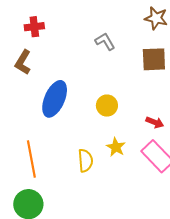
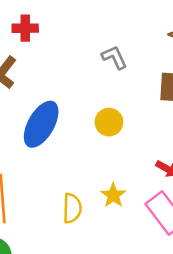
yellow circle: (107, 106) -> (109, 122), moved

